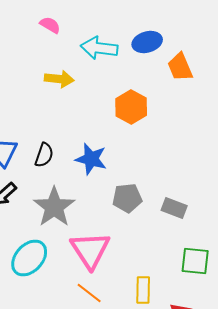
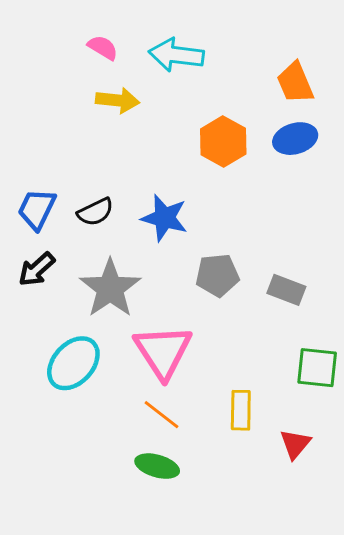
pink semicircle: (50, 25) -> (103, 48), moved
blue ellipse: (147, 42) -> (295, 139), moved
black semicircle: (44, 155) -> (95, 212), turned 45

